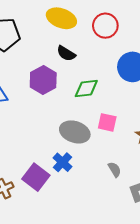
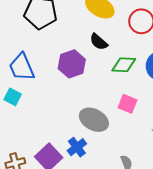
green diamond: (86, 89) -> (124, 65), moved
pink square: (107, 122) -> (127, 104), moved

